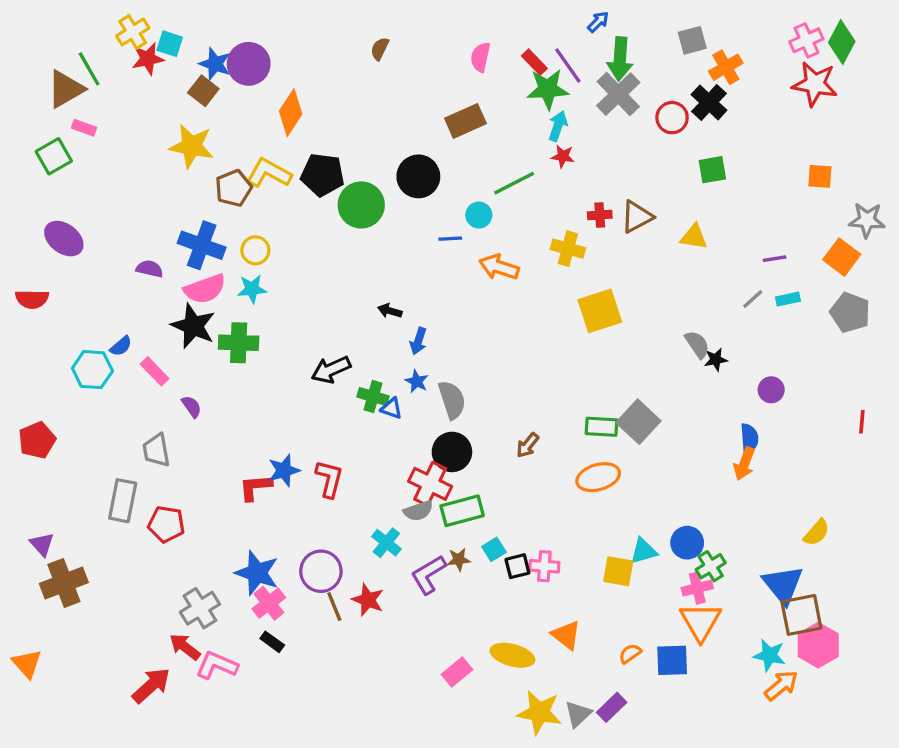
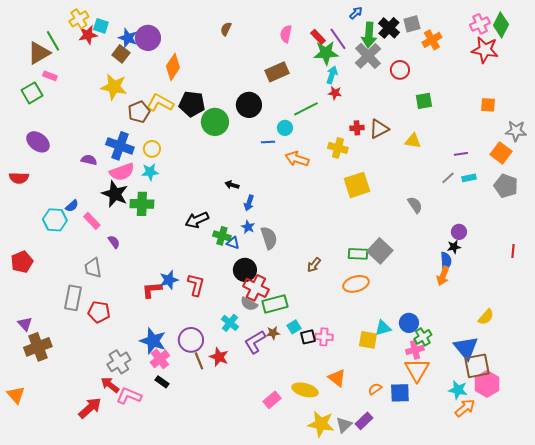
black cross: (709, 102) -> (389, 28), moved
black star: (716, 360) -> (454, 247), moved
black circle: (452, 452) -> (245, 270), moved
gray semicircle: (418, 511) -> (249, 304), turned 48

